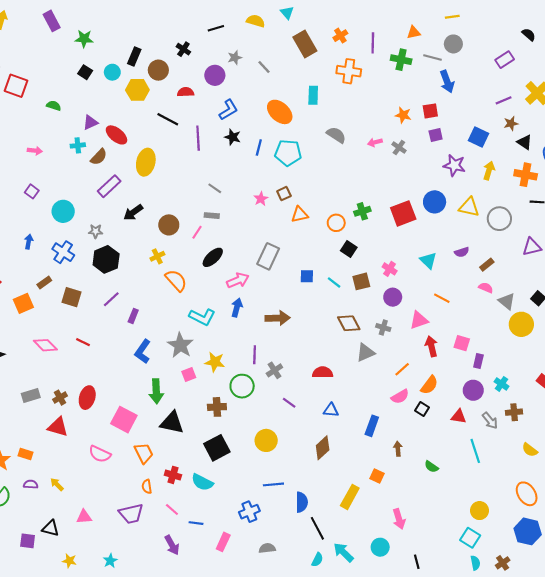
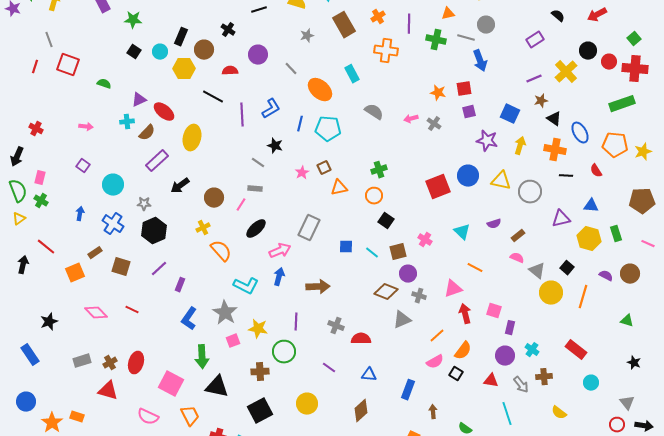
gray star: (235, 58) -> (307, 36), moved
gray line: (264, 67) -> (291, 69), moved
cyan rectangle: (313, 95) -> (352, 74), turned -30
blue L-shape: (228, 110) -> (271, 109), moved
black star: (233, 137) -> (275, 146), moved
green cross: (362, 211) -> (379, 170), moved
purple circle: (393, 297) -> (408, 274), moved
brown diamond: (349, 323) -> (386, 292), turned -40
gray cross: (274, 370) -> (336, 326), moved, turned -35

